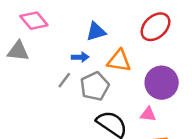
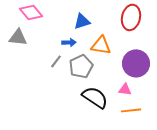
red ellipse: (155, 27) -> (131, 17), turned -35

